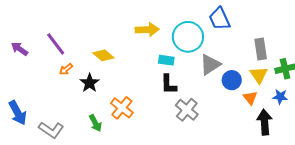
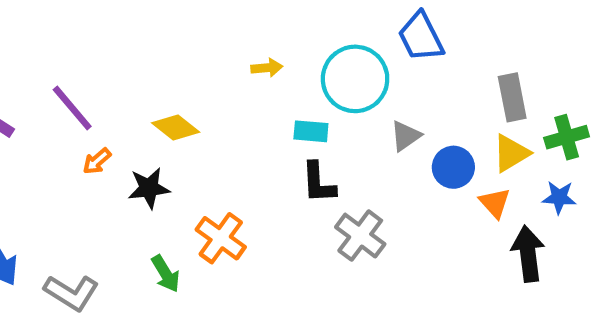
yellow arrow: (147, 30) -> (267, 68), size x0.6
gray triangle: (210, 65) -> (406, 136), size x0.7
yellow triangle: (259, 75) -> (511, 153), turned 36
black star: (90, 83) -> (149, 188), turned 30

